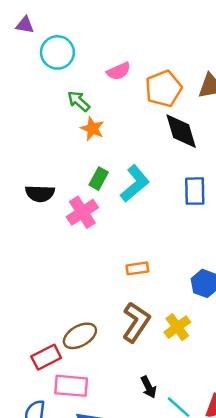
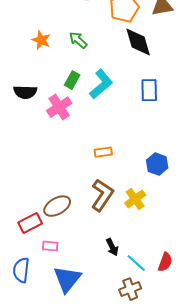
green arrow: (79, 101) -> (78, 40), moved
orange star: (92, 129) -> (41, 40), moved
pink rectangle: (71, 386) -> (50, 246), size x0.6

